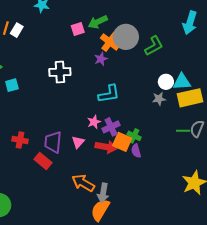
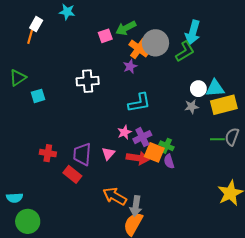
cyan arrow: (190, 23) -> (193, 32), moved
white rectangle: (17, 30) -> (36, 24), moved

